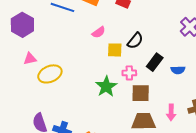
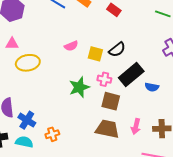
pink semicircle: (99, 32) -> (71, 46), moved
black rectangle: (155, 62) -> (131, 74), size x1.4

